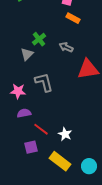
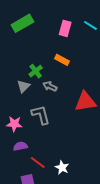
orange rectangle: (73, 18) -> (62, 60), moved
gray arrow: (66, 47) -> (50, 86), moved

